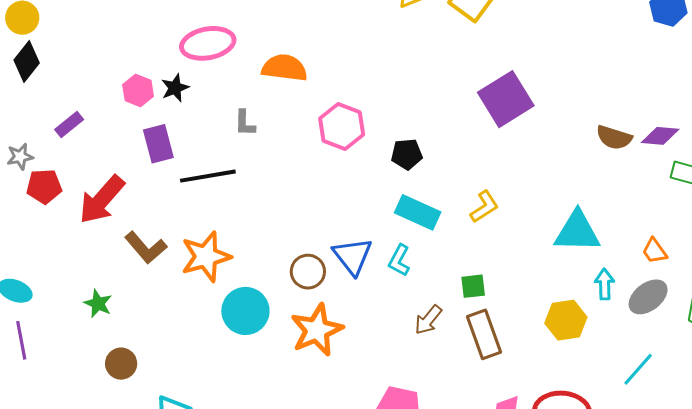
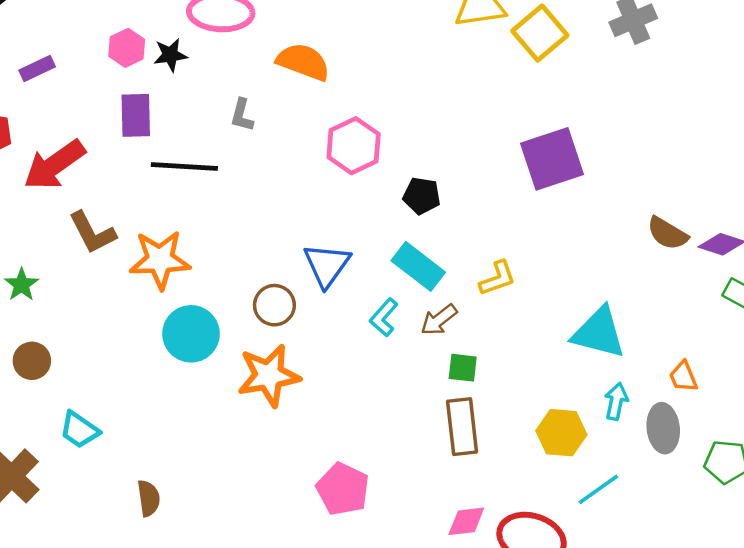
blue triangle: (353, 256) -> (327, 265), moved
gray ellipse: (648, 297) -> (663, 428), turned -72
brown arrow: (428, 320) -> (439, 320), moved
cyan line: (638, 369) -> (598, 489), moved

